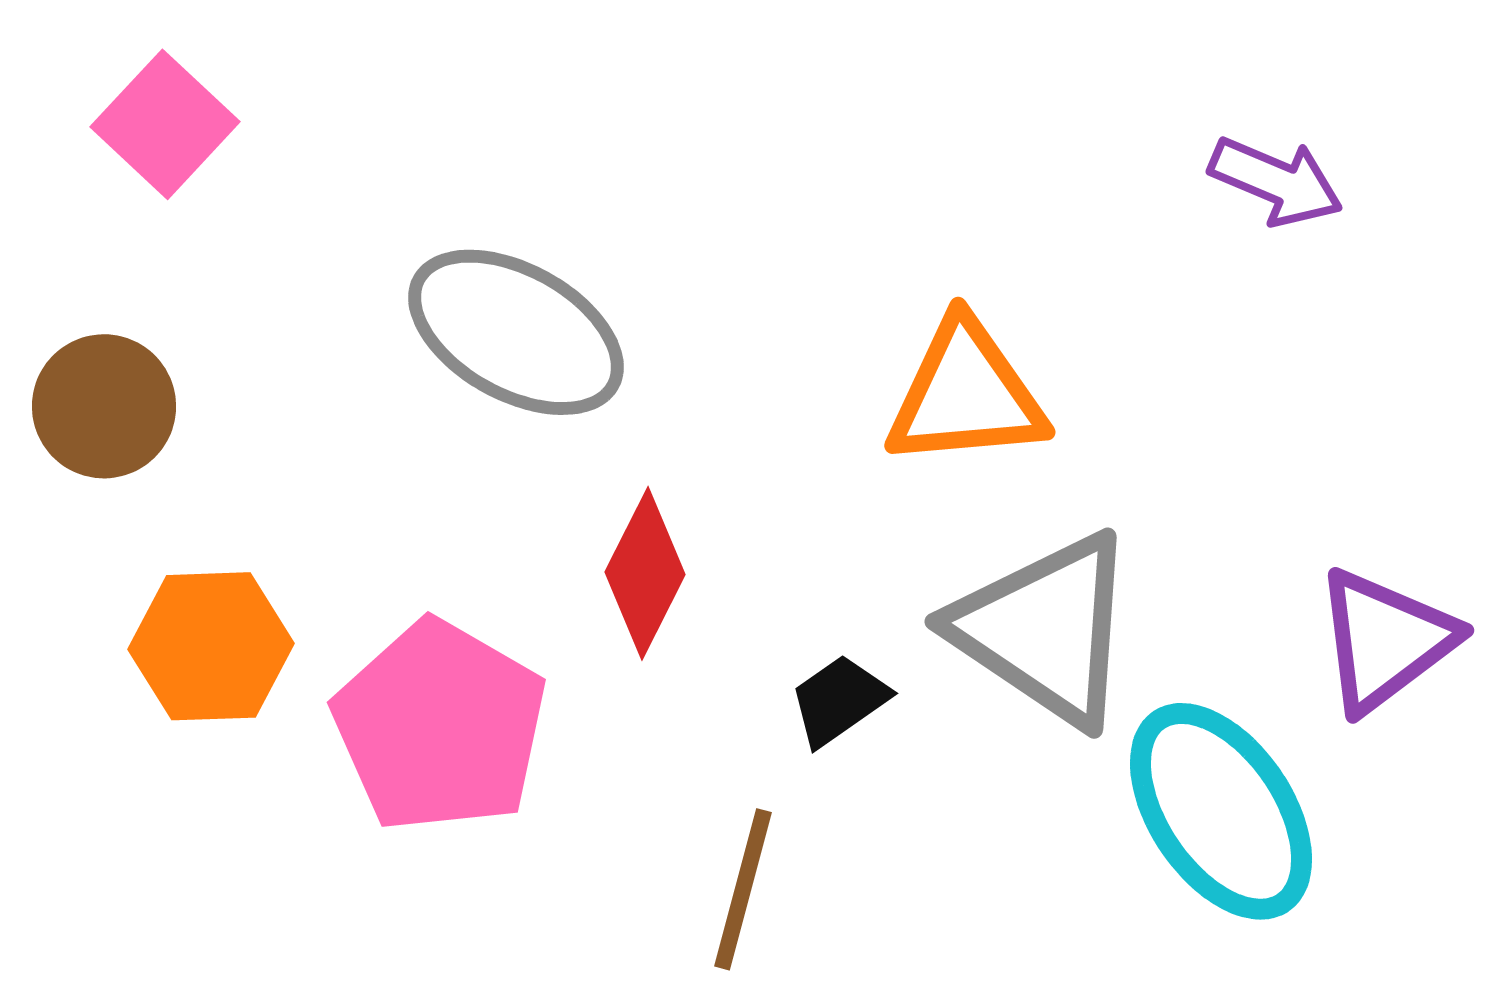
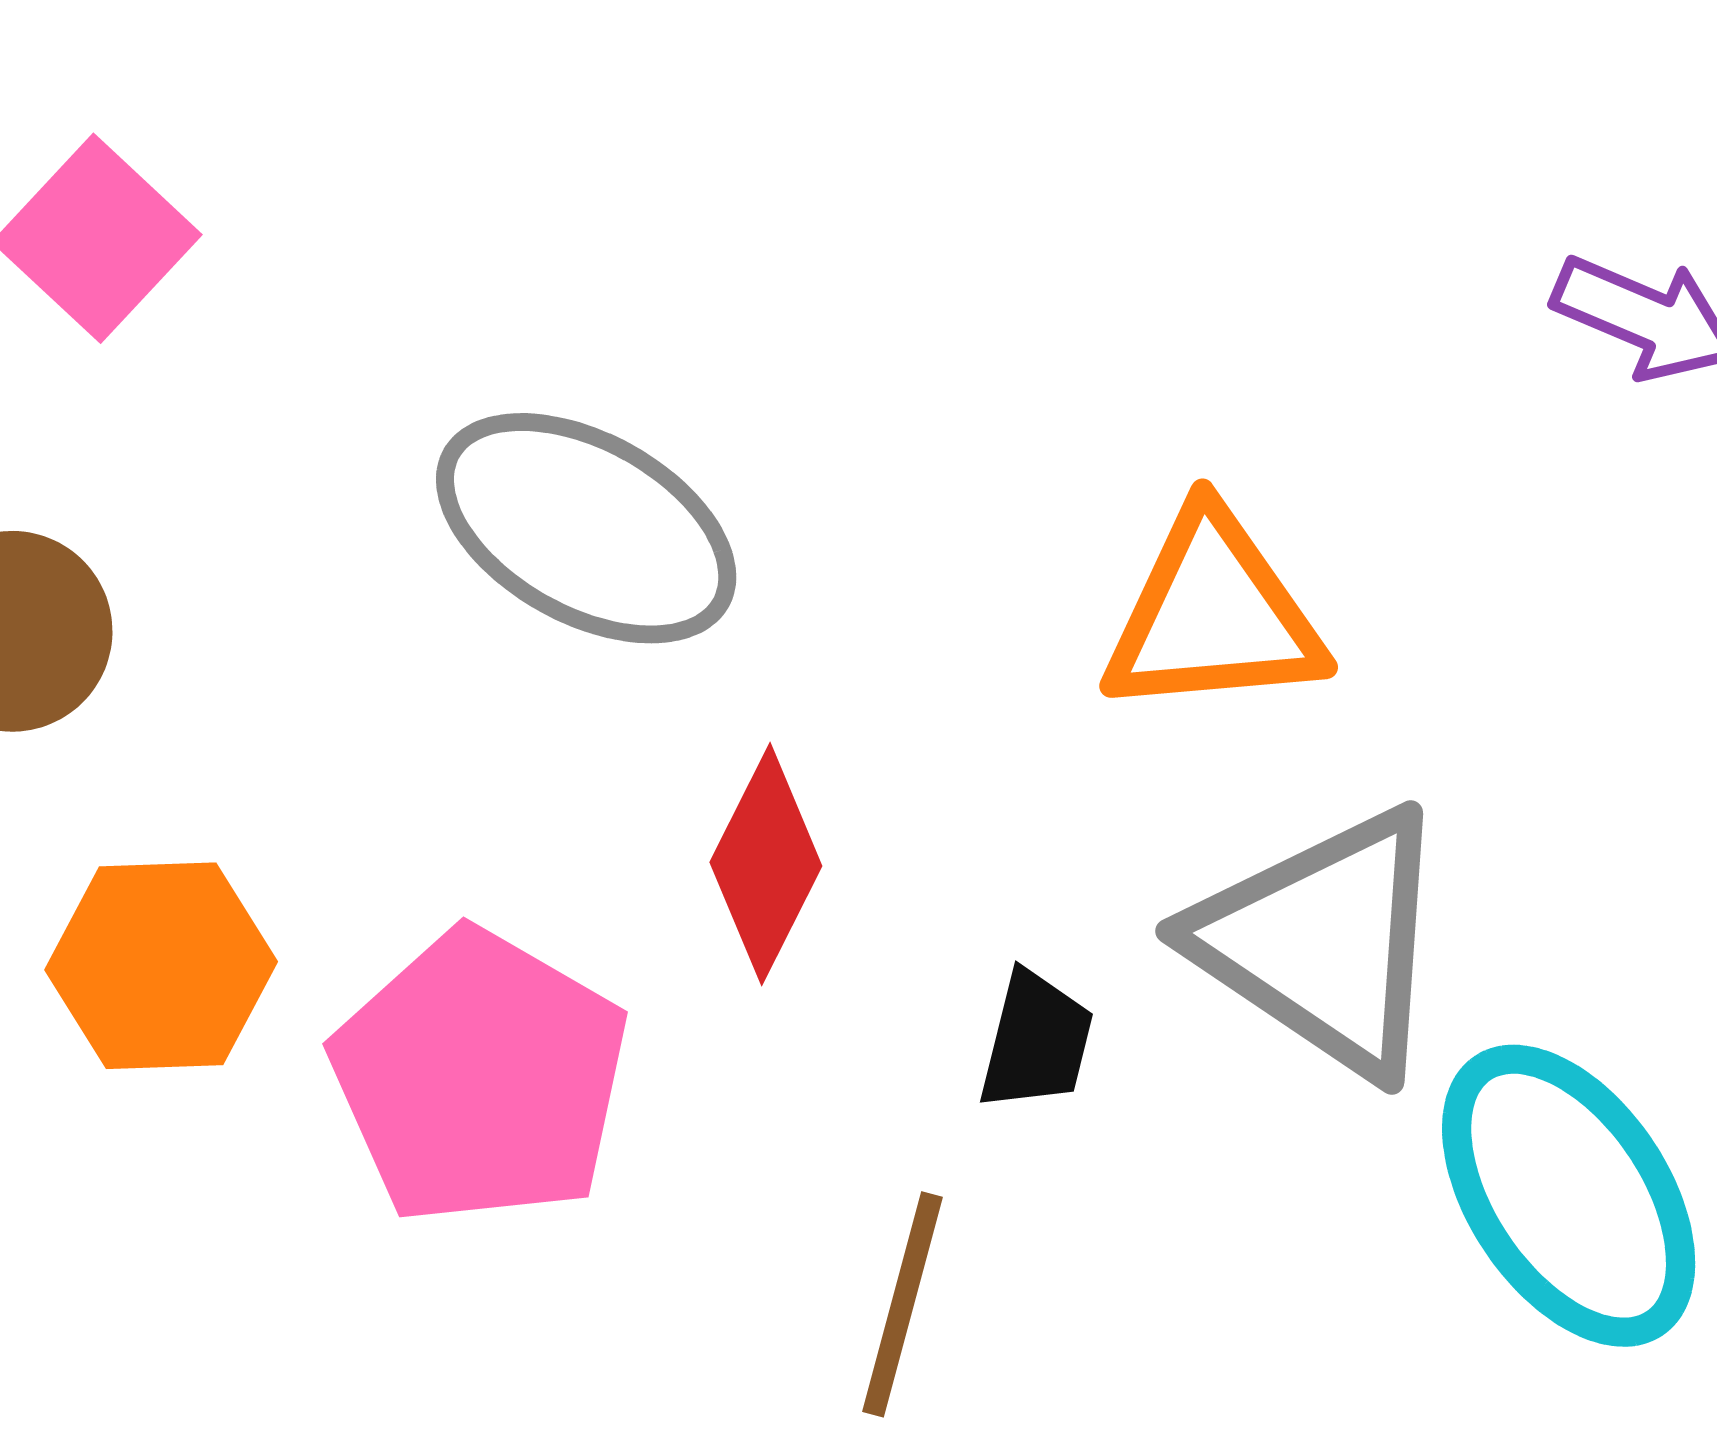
black trapezoid: (839, 700) -> (1036, 1041), turned 139

